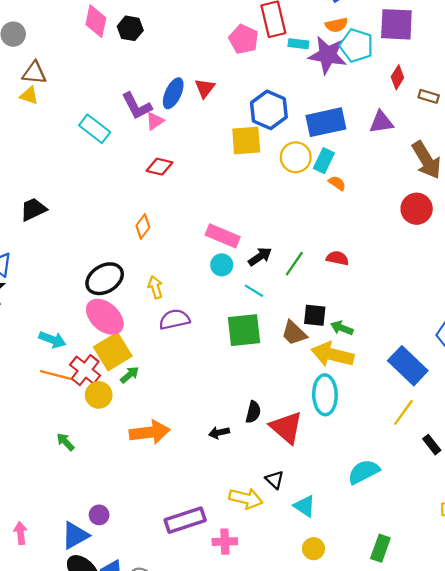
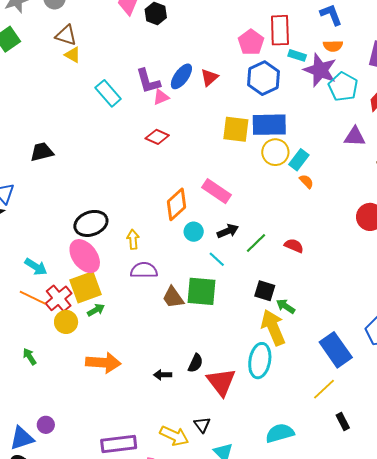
cyan pentagon: (356, 46) -> (343, 87), moved
yellow triangle: (29, 96) -> (73, 55), moved
blue hexagon: (269, 110) -> (264, 78), moved
blue rectangle: (326, 122) -> (269, 125), moved
orange diamond: (143, 226) -> (176, 204), moved, size x1.5
pink rectangle: (223, 236) -> (217, 191), moved
brown trapezoid: (294, 333) -> (173, 297), moved
yellow arrow: (332, 355) -> (273, 327), turned 42

